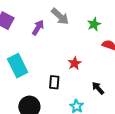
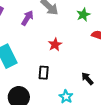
red star: (75, 63) -> (55, 44), moved

